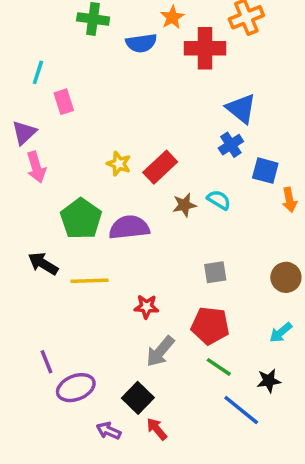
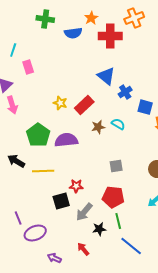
blue triangle: (241, 109) -> (106, 76), moved
green line: (219, 367) -> (118, 221), turned 42
black star: (269, 381) -> (99, 229), moved
black square: (138, 398) -> (61, 201), moved, turned 30
red arrow: (157, 429) -> (83, 249), moved

